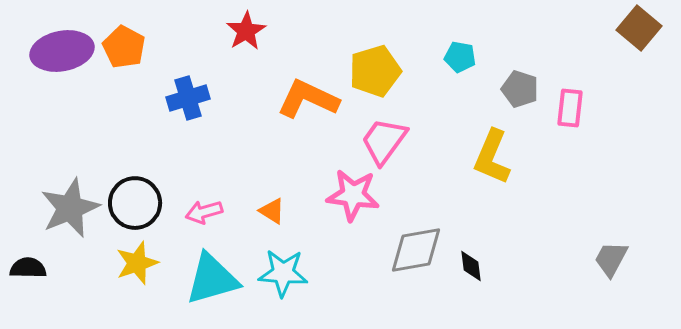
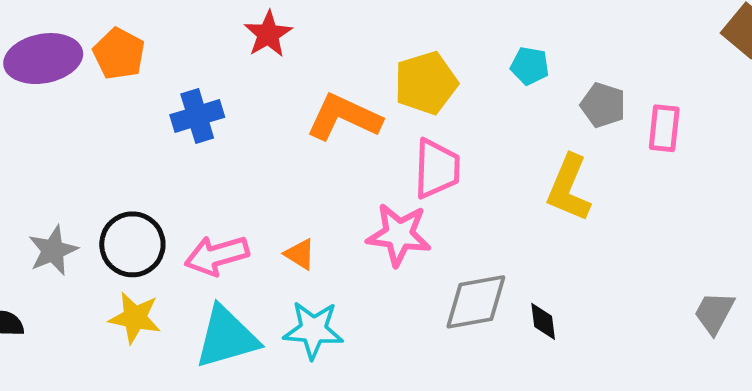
pink trapezoid: (384, 141) -> (437, 169), turned 146
gray star: (70, 208) -> (53, 250), size x0.7
pink arrow: (204, 212) -> (217, 255), size x1.4
yellow star: (137, 263) -> (135, 318), turned 30

